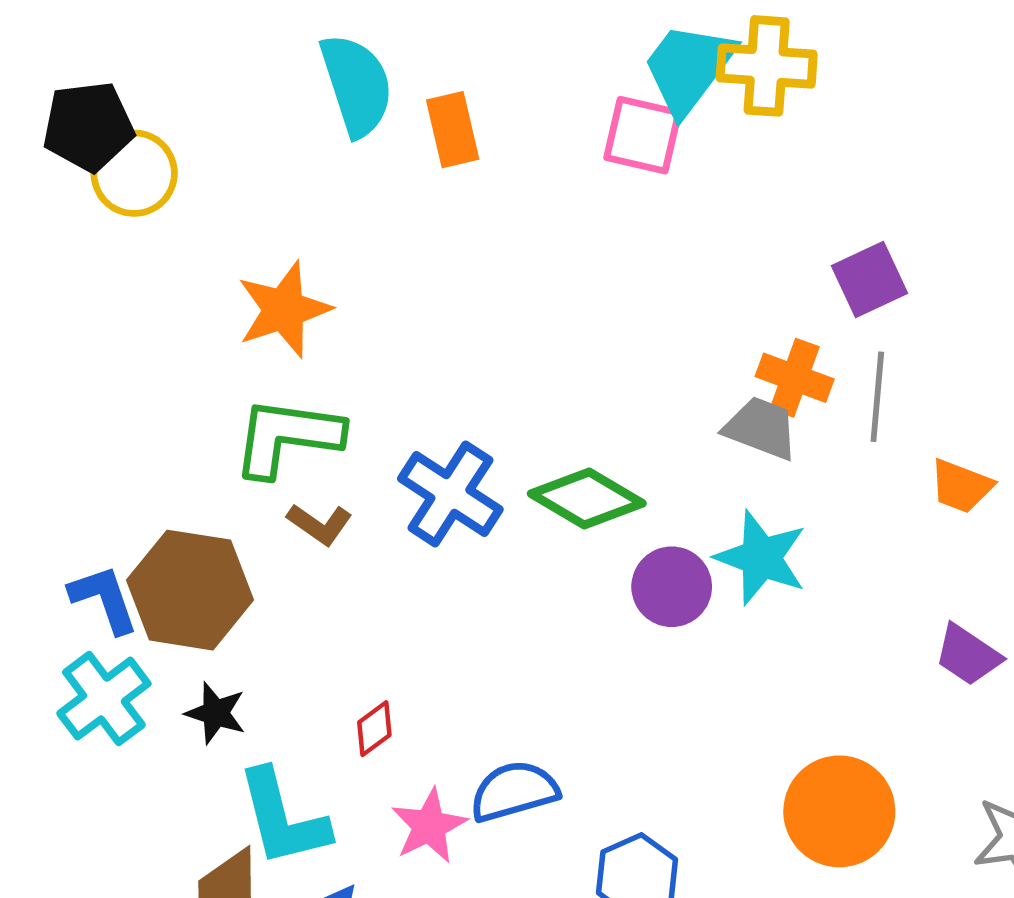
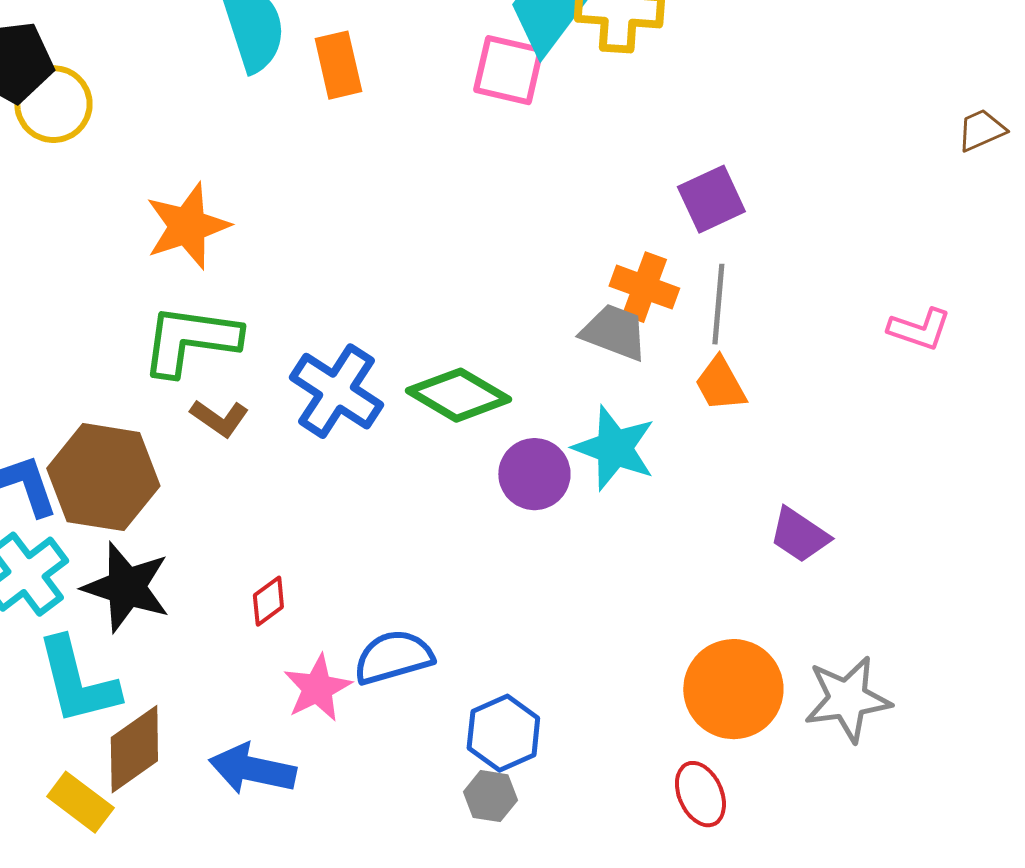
orange trapezoid: (961, 486) -> (720, 384), moved, turned 40
black star: (216, 713) -> (126, 587), size x1.6
orange circle: (839, 811) -> (733, 689), moved
cyan L-shape: (283, 818) -> (77, 681), moved

